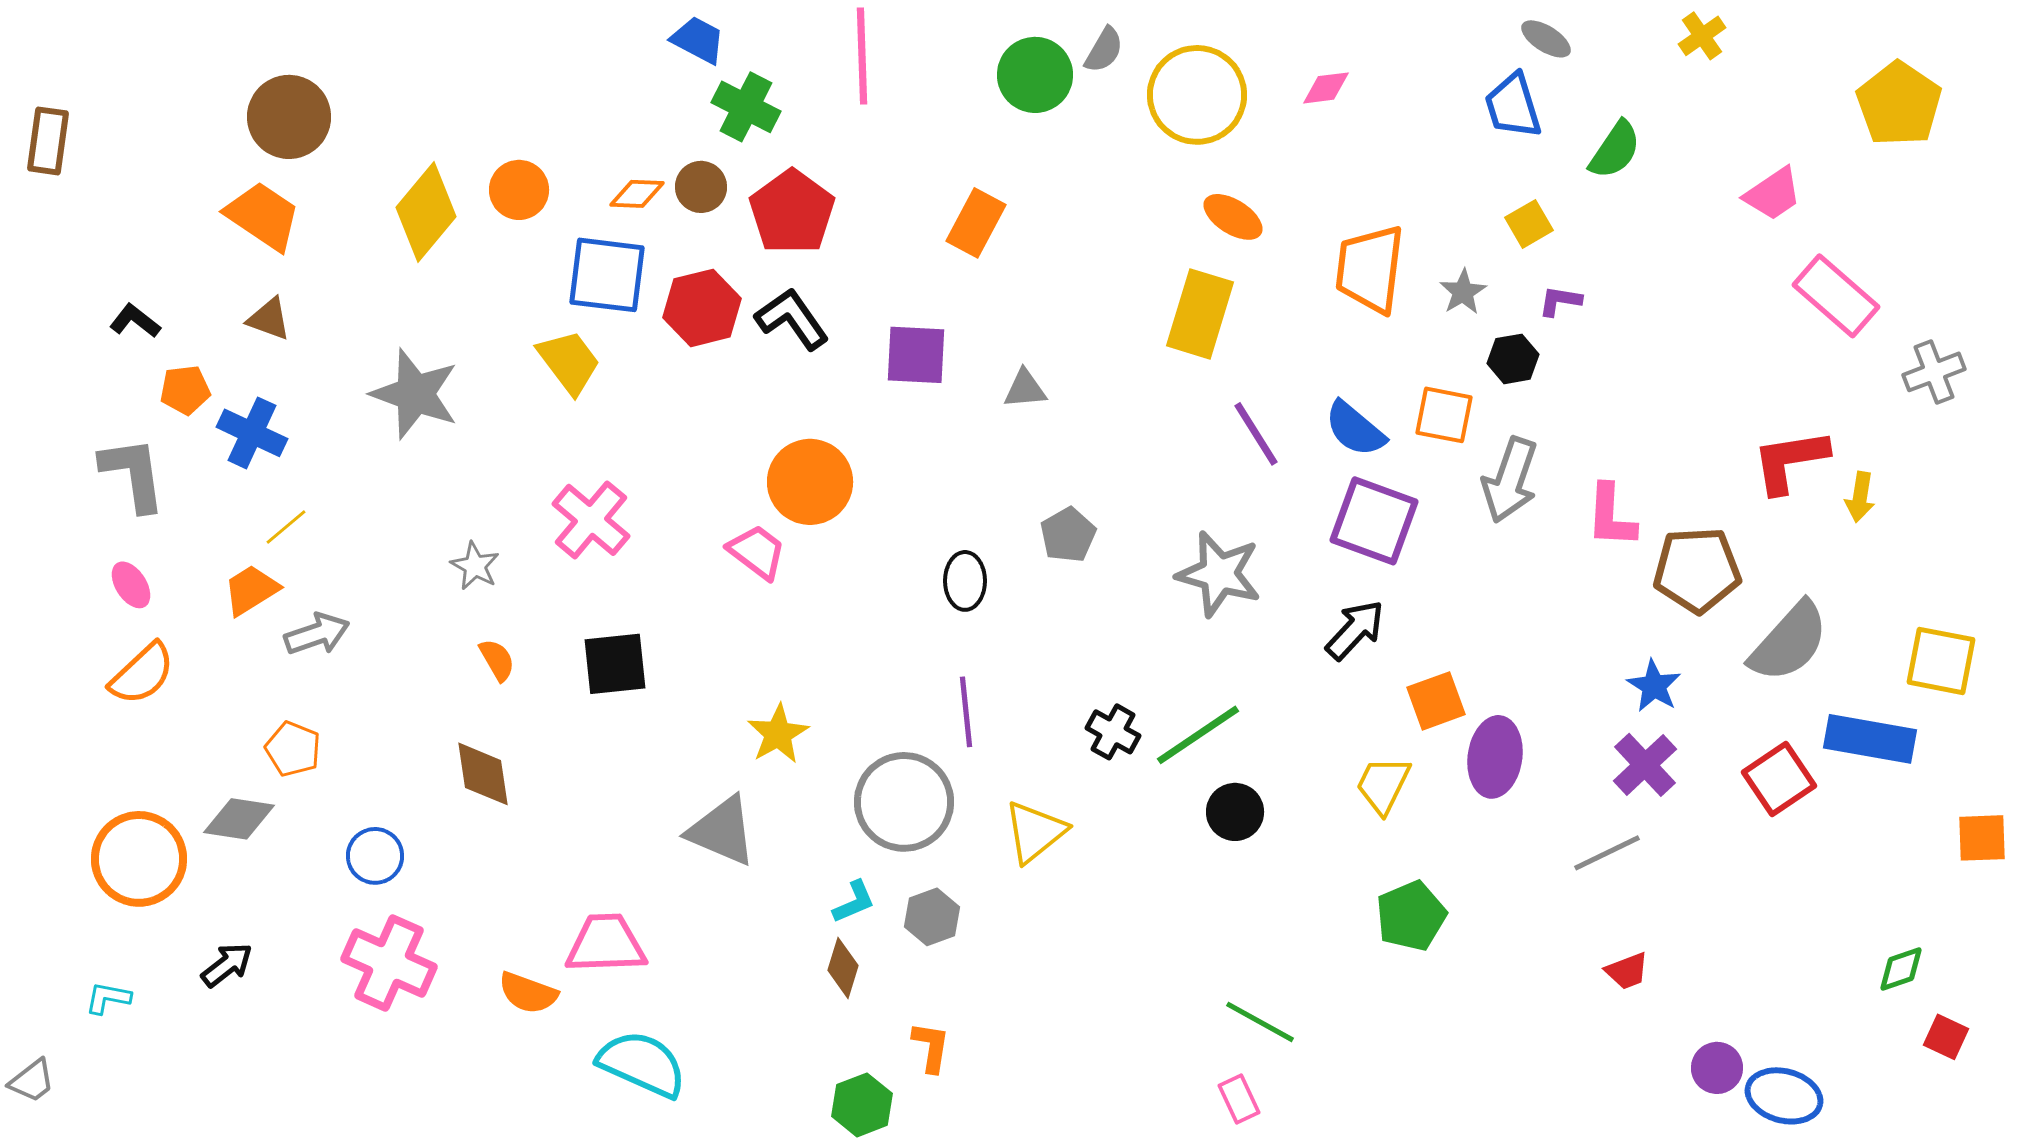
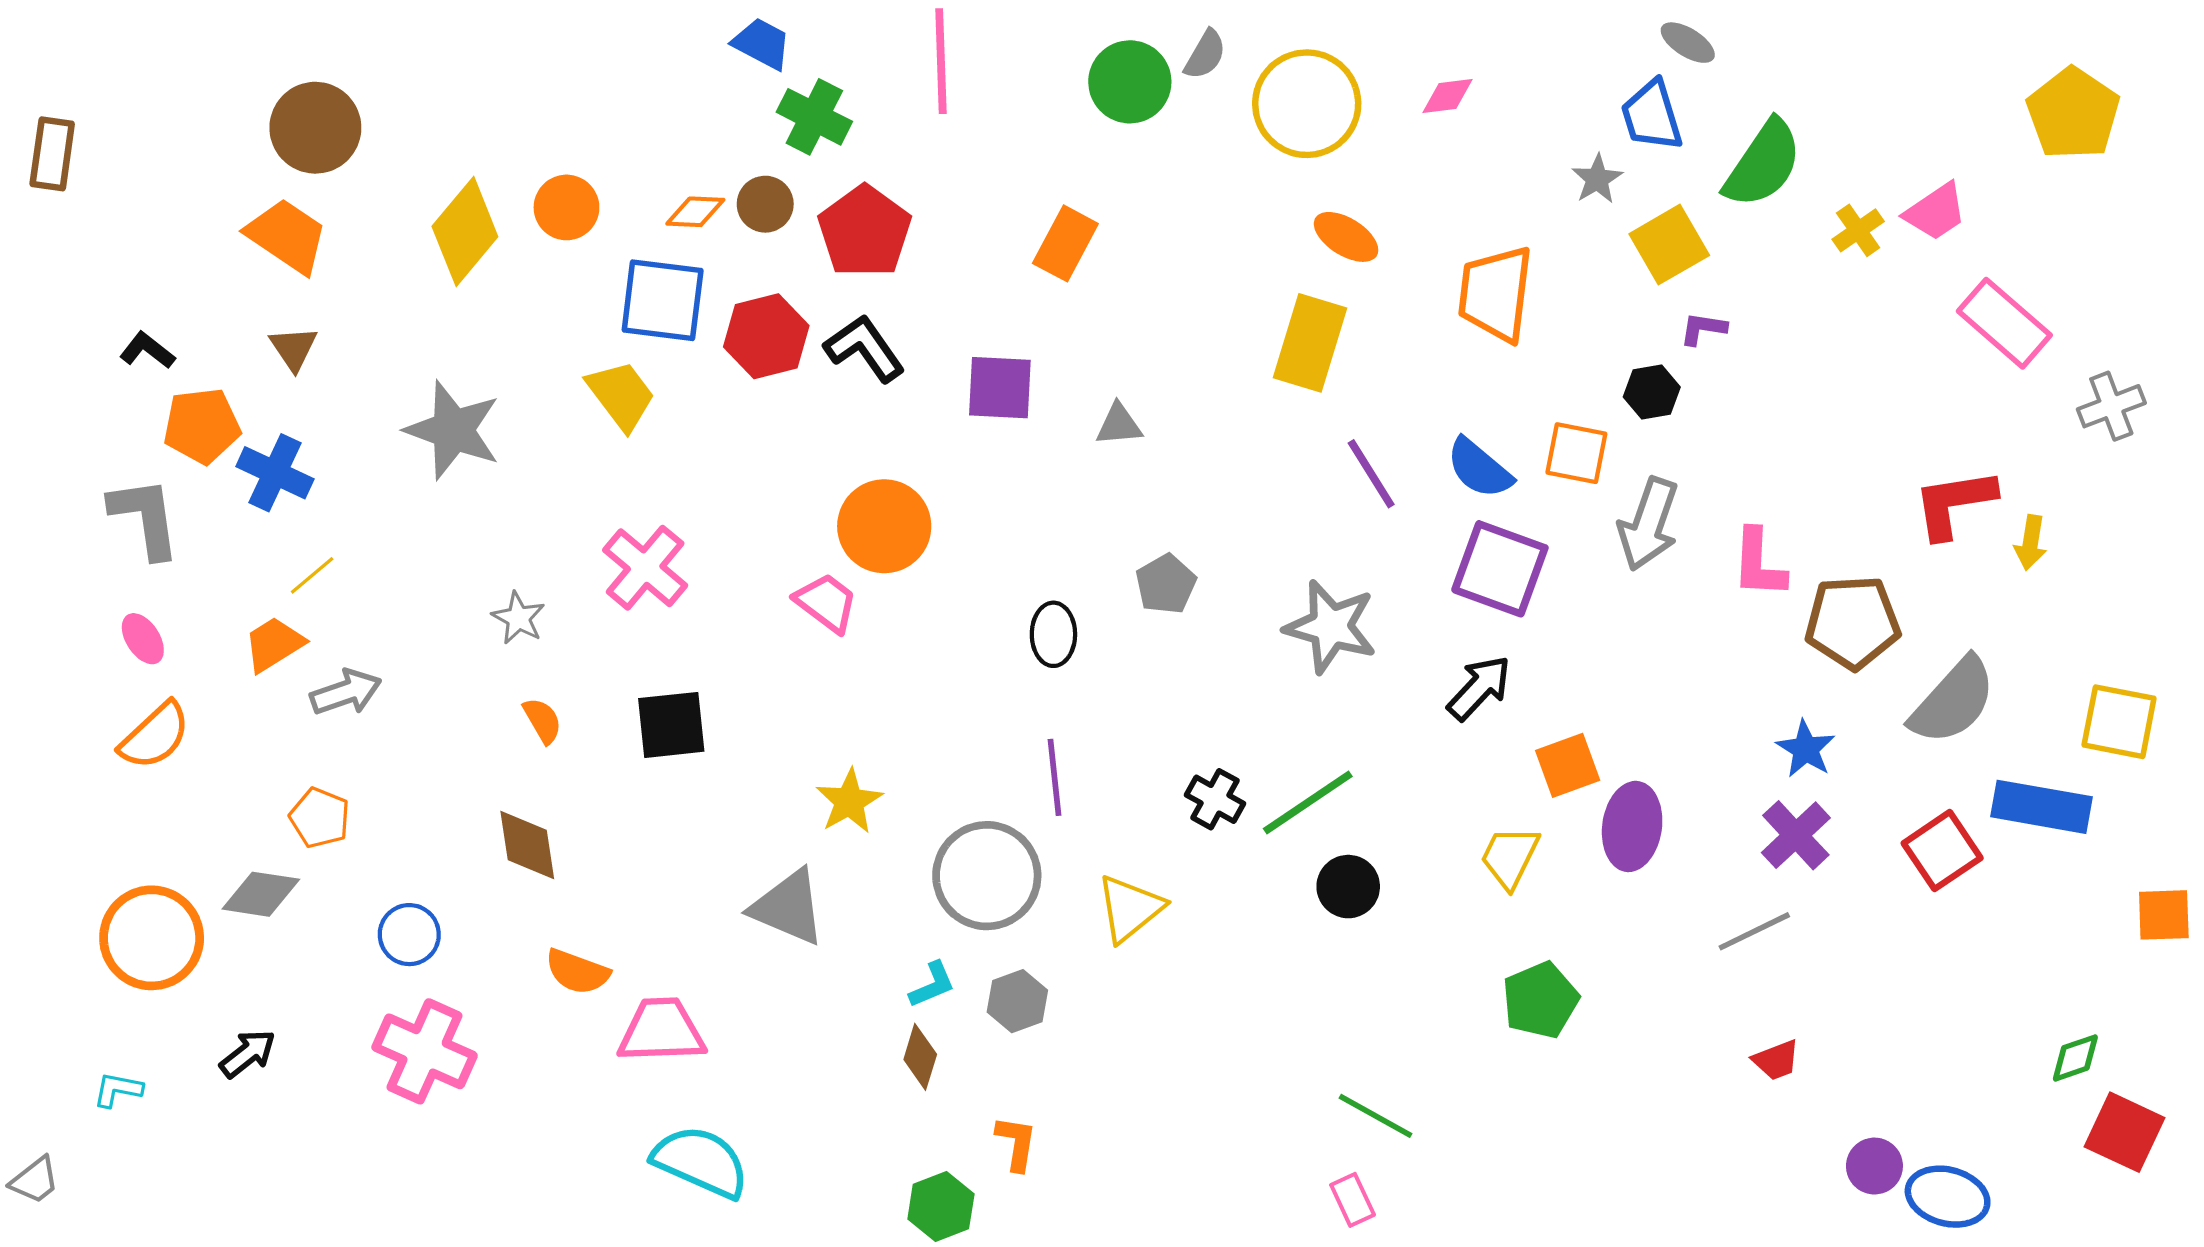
yellow cross: (1702, 36) -> (1858, 230), moved
green semicircle: (1615, 150) -> (1763, 164), size x1.4
yellow square: (1529, 224) -> (1669, 245), size x1.5
gray star: (1463, 292) -> (1597, 179), moved
brown triangle: (269, 319) -> (294, 348), turned 36
orange pentagon: (185, 390) -> (202, 426), size x1.4
orange semicircle: (528, 993) -> (577, 972), moved
red square: (1946, 1037) -> (2124, 1132), size x1.6

